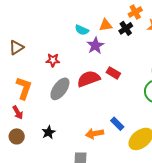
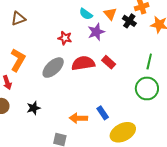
orange triangle: (106, 25) -> (110, 14), turned 48
black cross: (126, 28) -> (129, 21), turned -32
red star: (53, 60) -> (65, 38), moved

